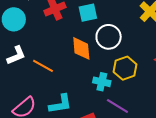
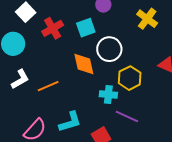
orange line: (43, 66) -> (48, 86), turned -45

